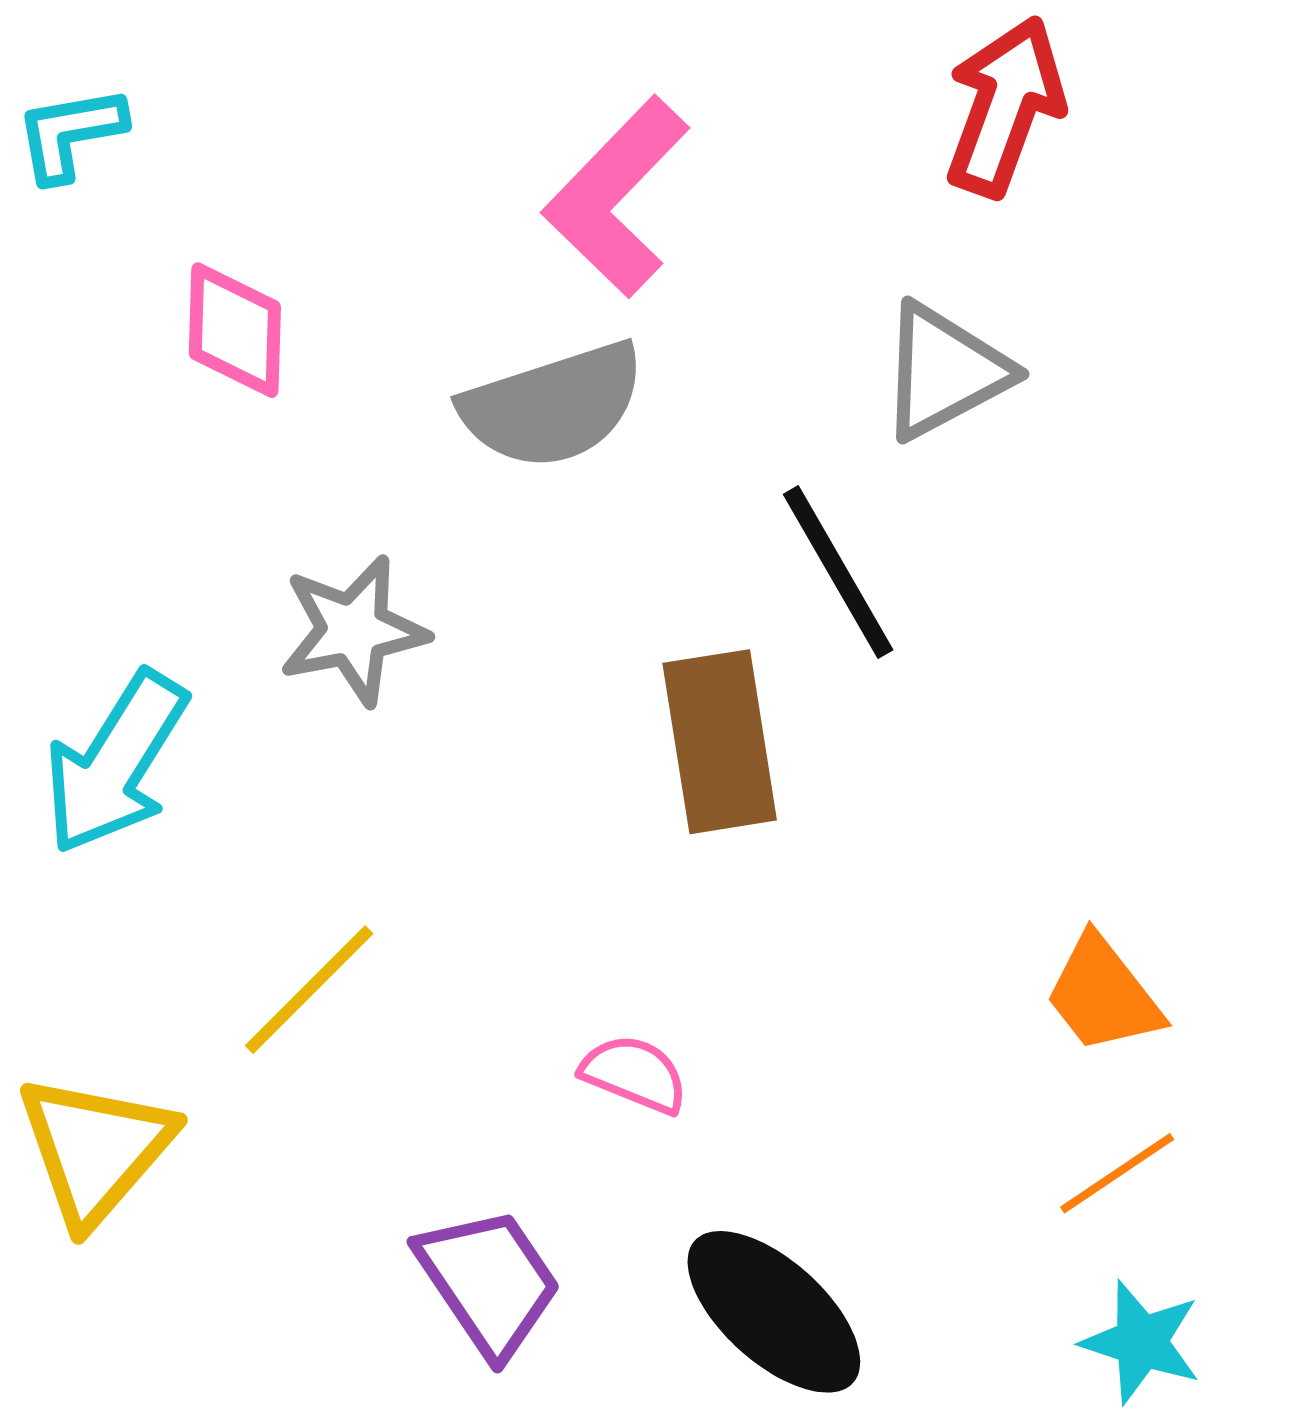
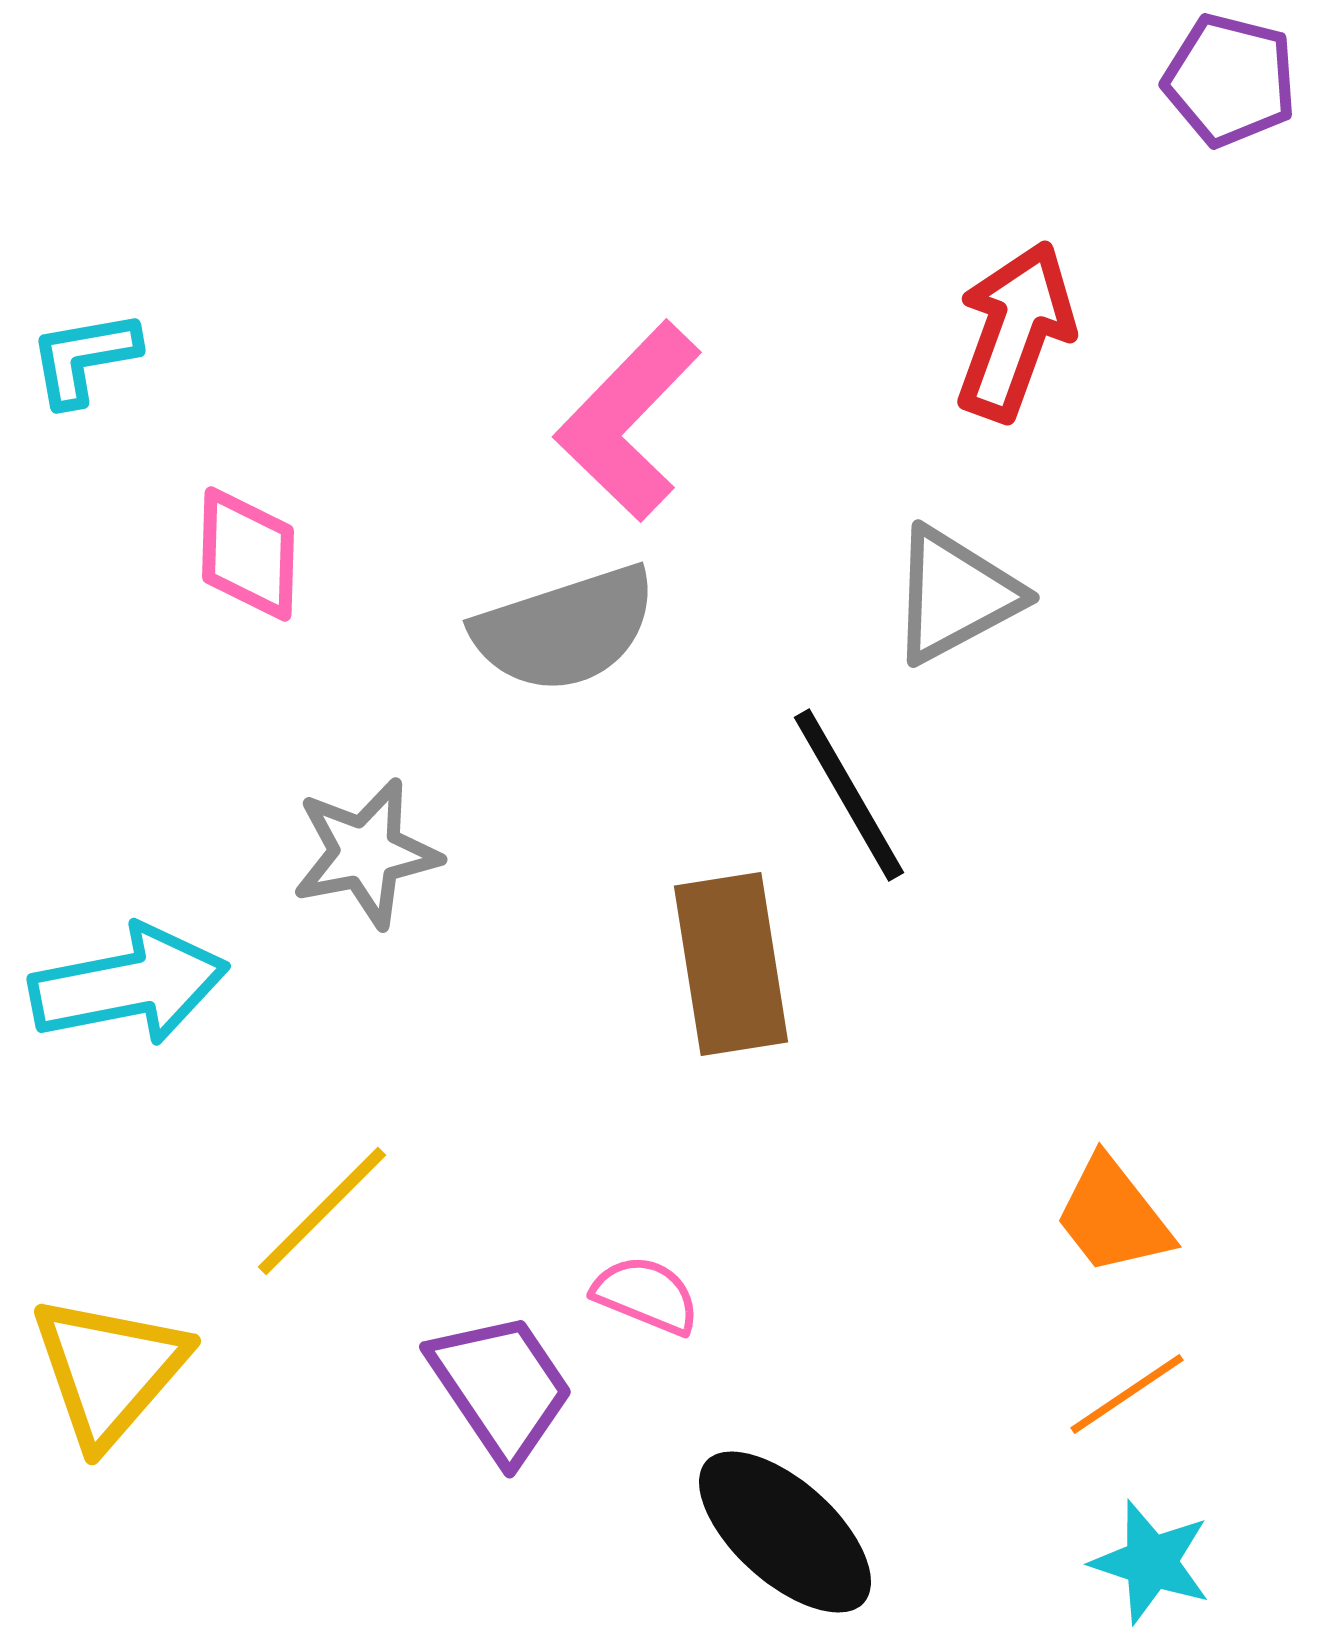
cyan arrow: (115, 763) -> (129, 985), turned -133
purple trapezoid: (489, 1282) -> (501, 1387), moved

